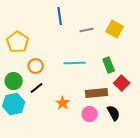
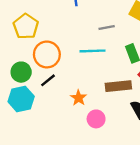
gray line: (87, 30) -> (107, 28), moved
orange circle: (36, 66) -> (47, 54), size x1.5
pink circle: (90, 114) -> (96, 119), moved

